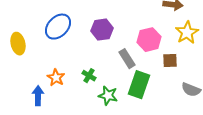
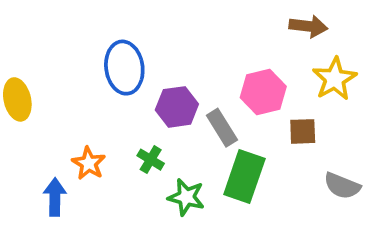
blue ellipse: (58, 27) -> (124, 68), moved, turned -52
purple hexagon: (102, 30) -> (177, 107), moved

